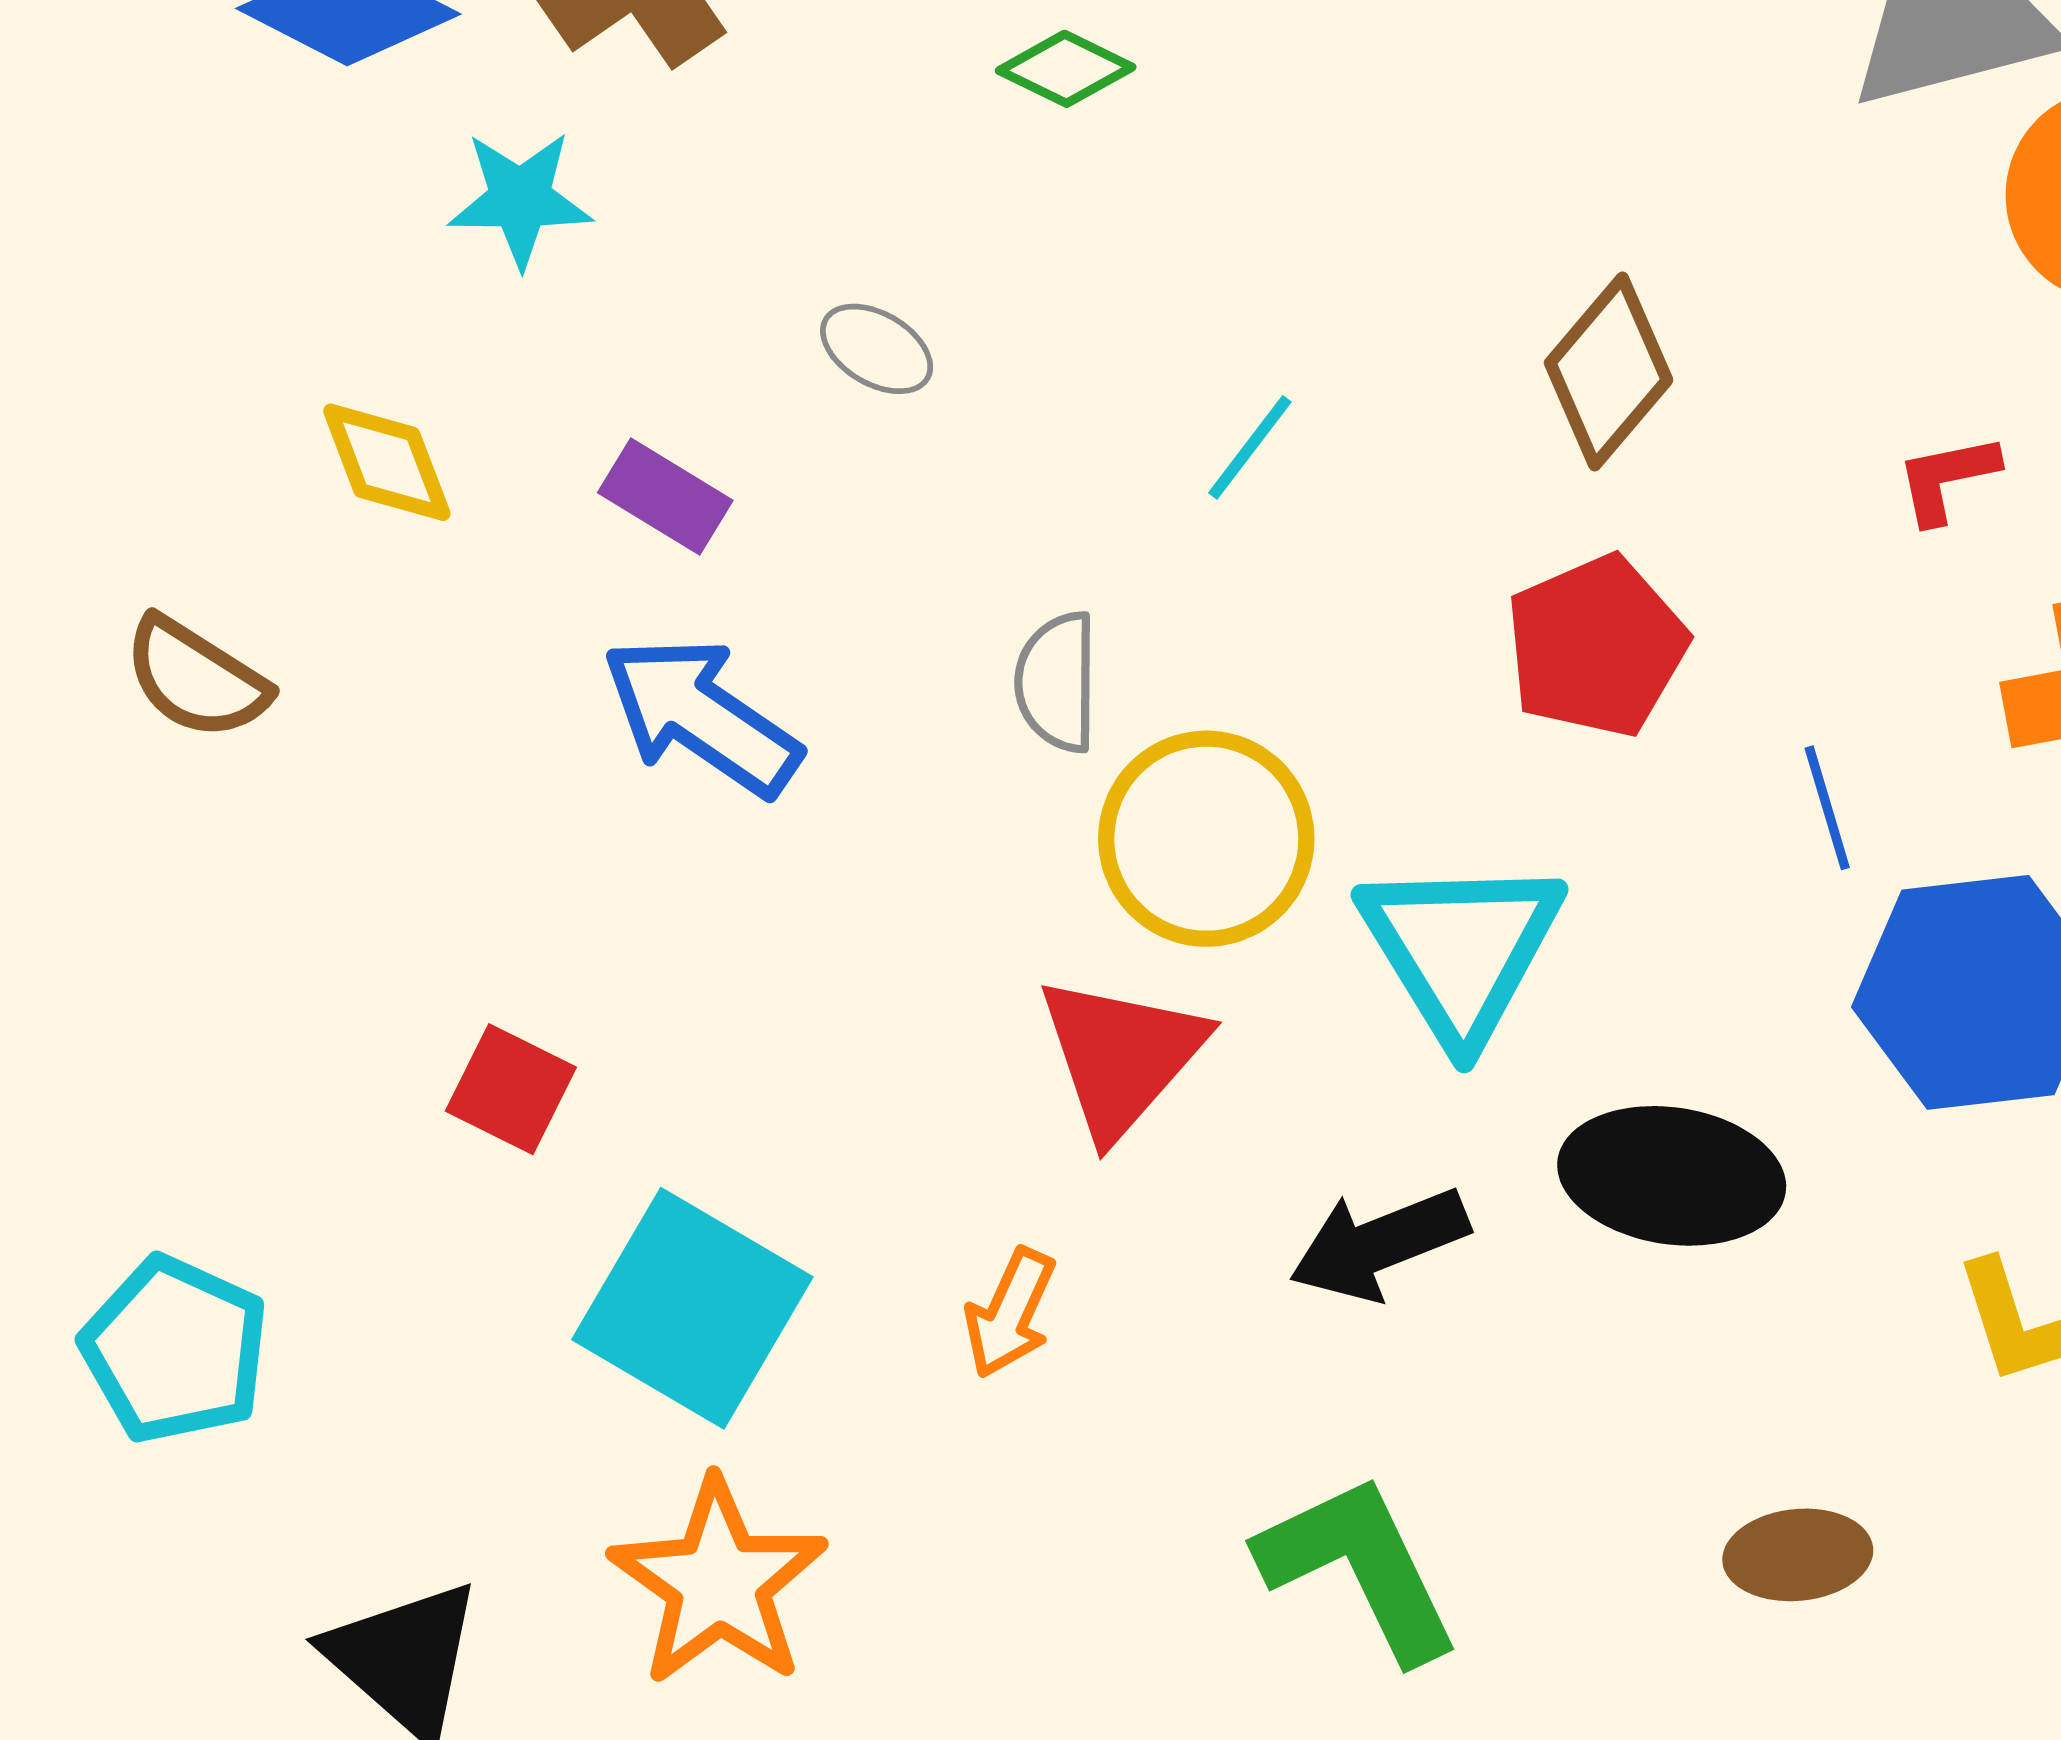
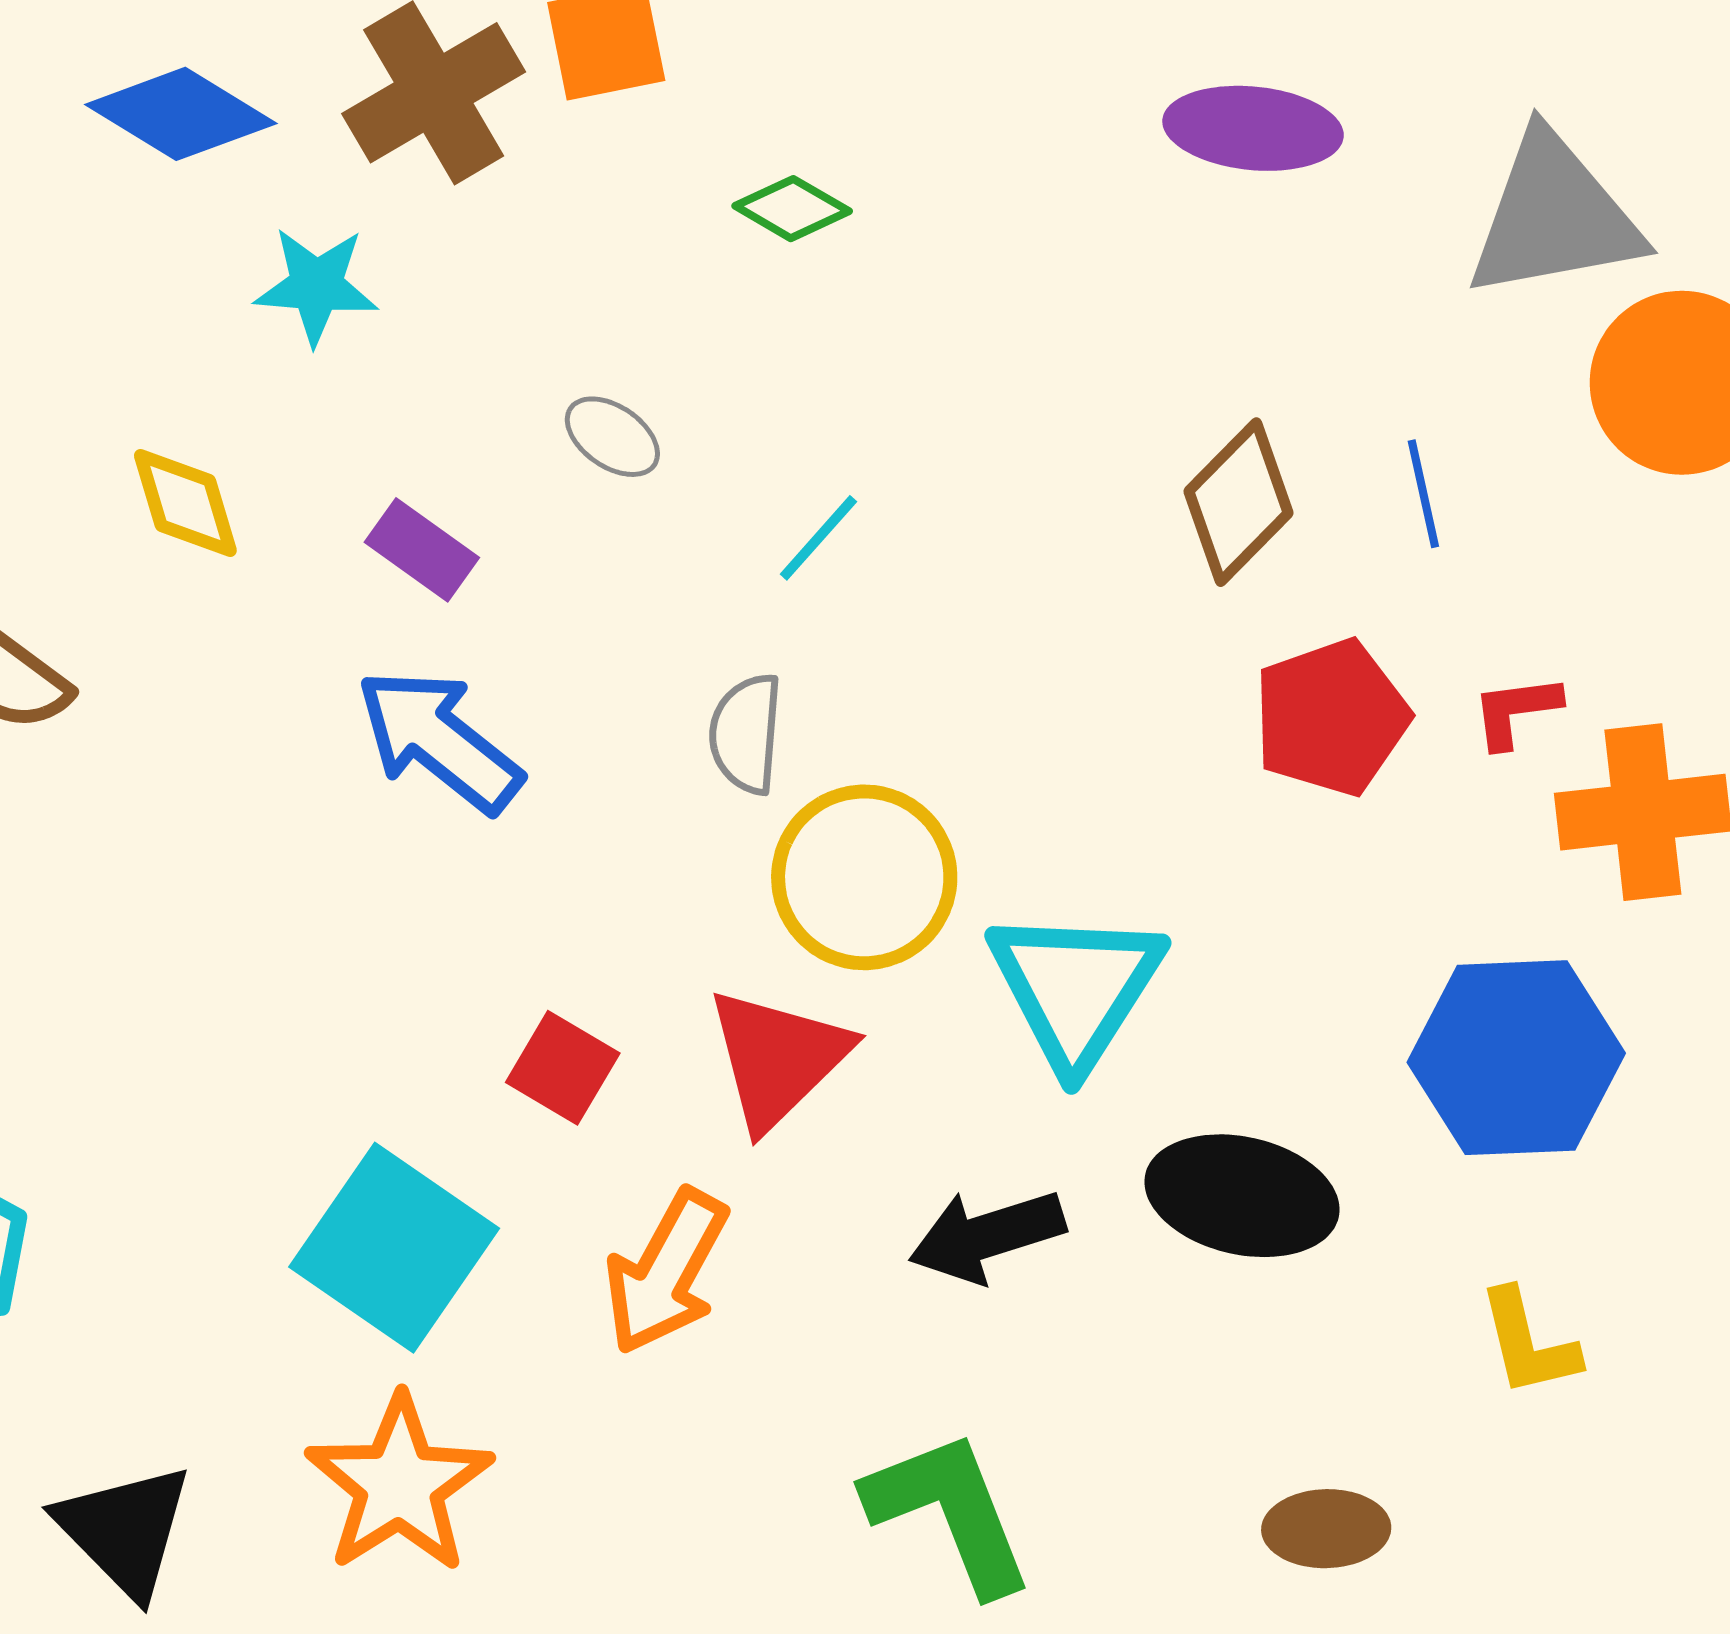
cyan line: (1250, 447) -> (818, 538), moved
red L-shape: (1947, 478) -> (1516, 711), moved
red pentagon: (1596, 646) -> (1331, 717), moved
blue line: (1827, 808) -> (1423, 494), moved
red square: (511, 1089) -> (563, 1068), moved
orange arrow: (1010, 1313) -> (666, 1272), size x1.5

